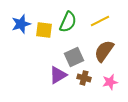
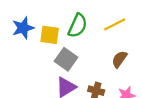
brown semicircle: (104, 51) -> (119, 59), size x0.7
gray square: (74, 57) -> (66, 59), moved, turned -30

